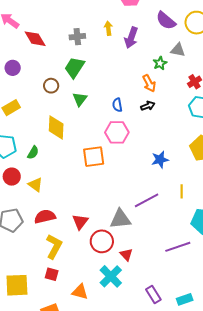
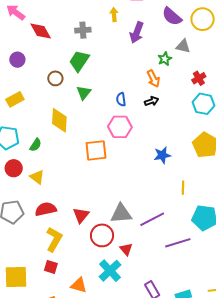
yellow arrow: (108, 28) -> (114, 15), moved
purple line: (147, 200) -> (152, 219), moved

